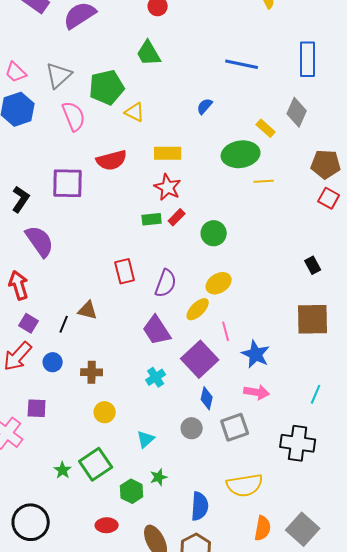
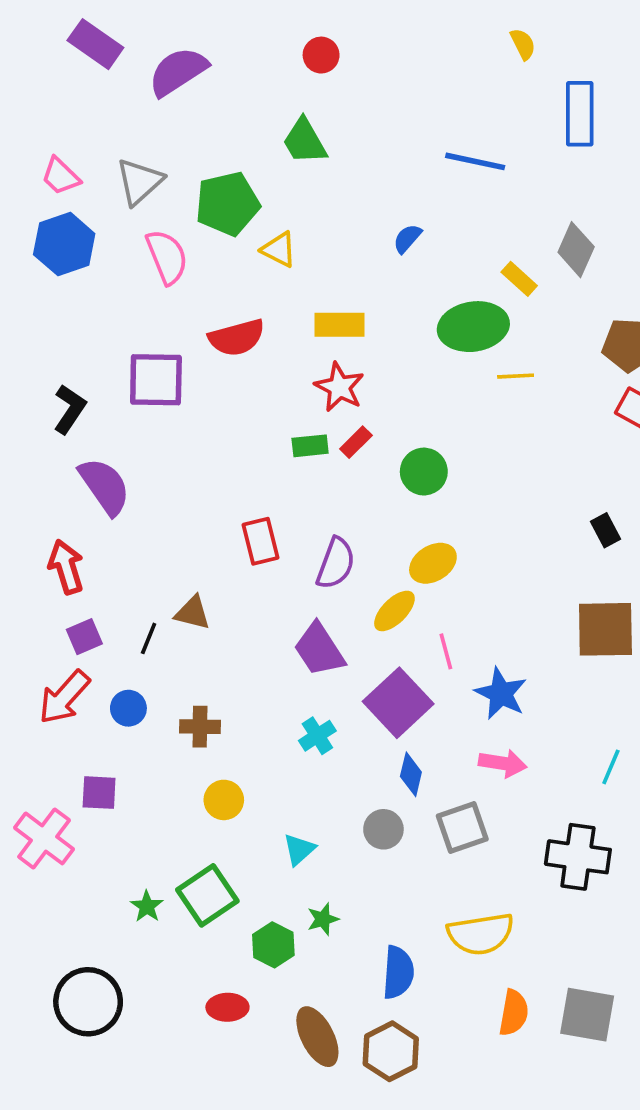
blue rectangle: (308, 59) -> (580, 114), moved
purple square: (29, 323) -> (84, 637), turned 36
gray square: (303, 529) -> (587, 1015), turned -32

